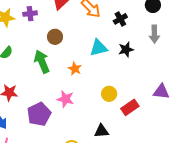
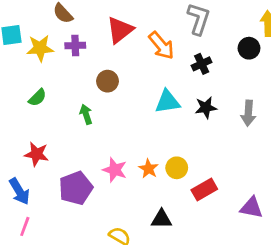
gray arrow: (154, 34) -> (248, 113), moved
green arrow: (42, 62) -> (86, 114), size x0.6
orange star: (75, 69) -> (149, 169), moved
purple triangle: (161, 92) -> (251, 208), moved

